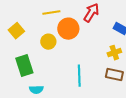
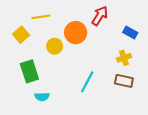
yellow line: (51, 13) -> (41, 17), moved
cyan line: (79, 76) -> (87, 82), turned 30

